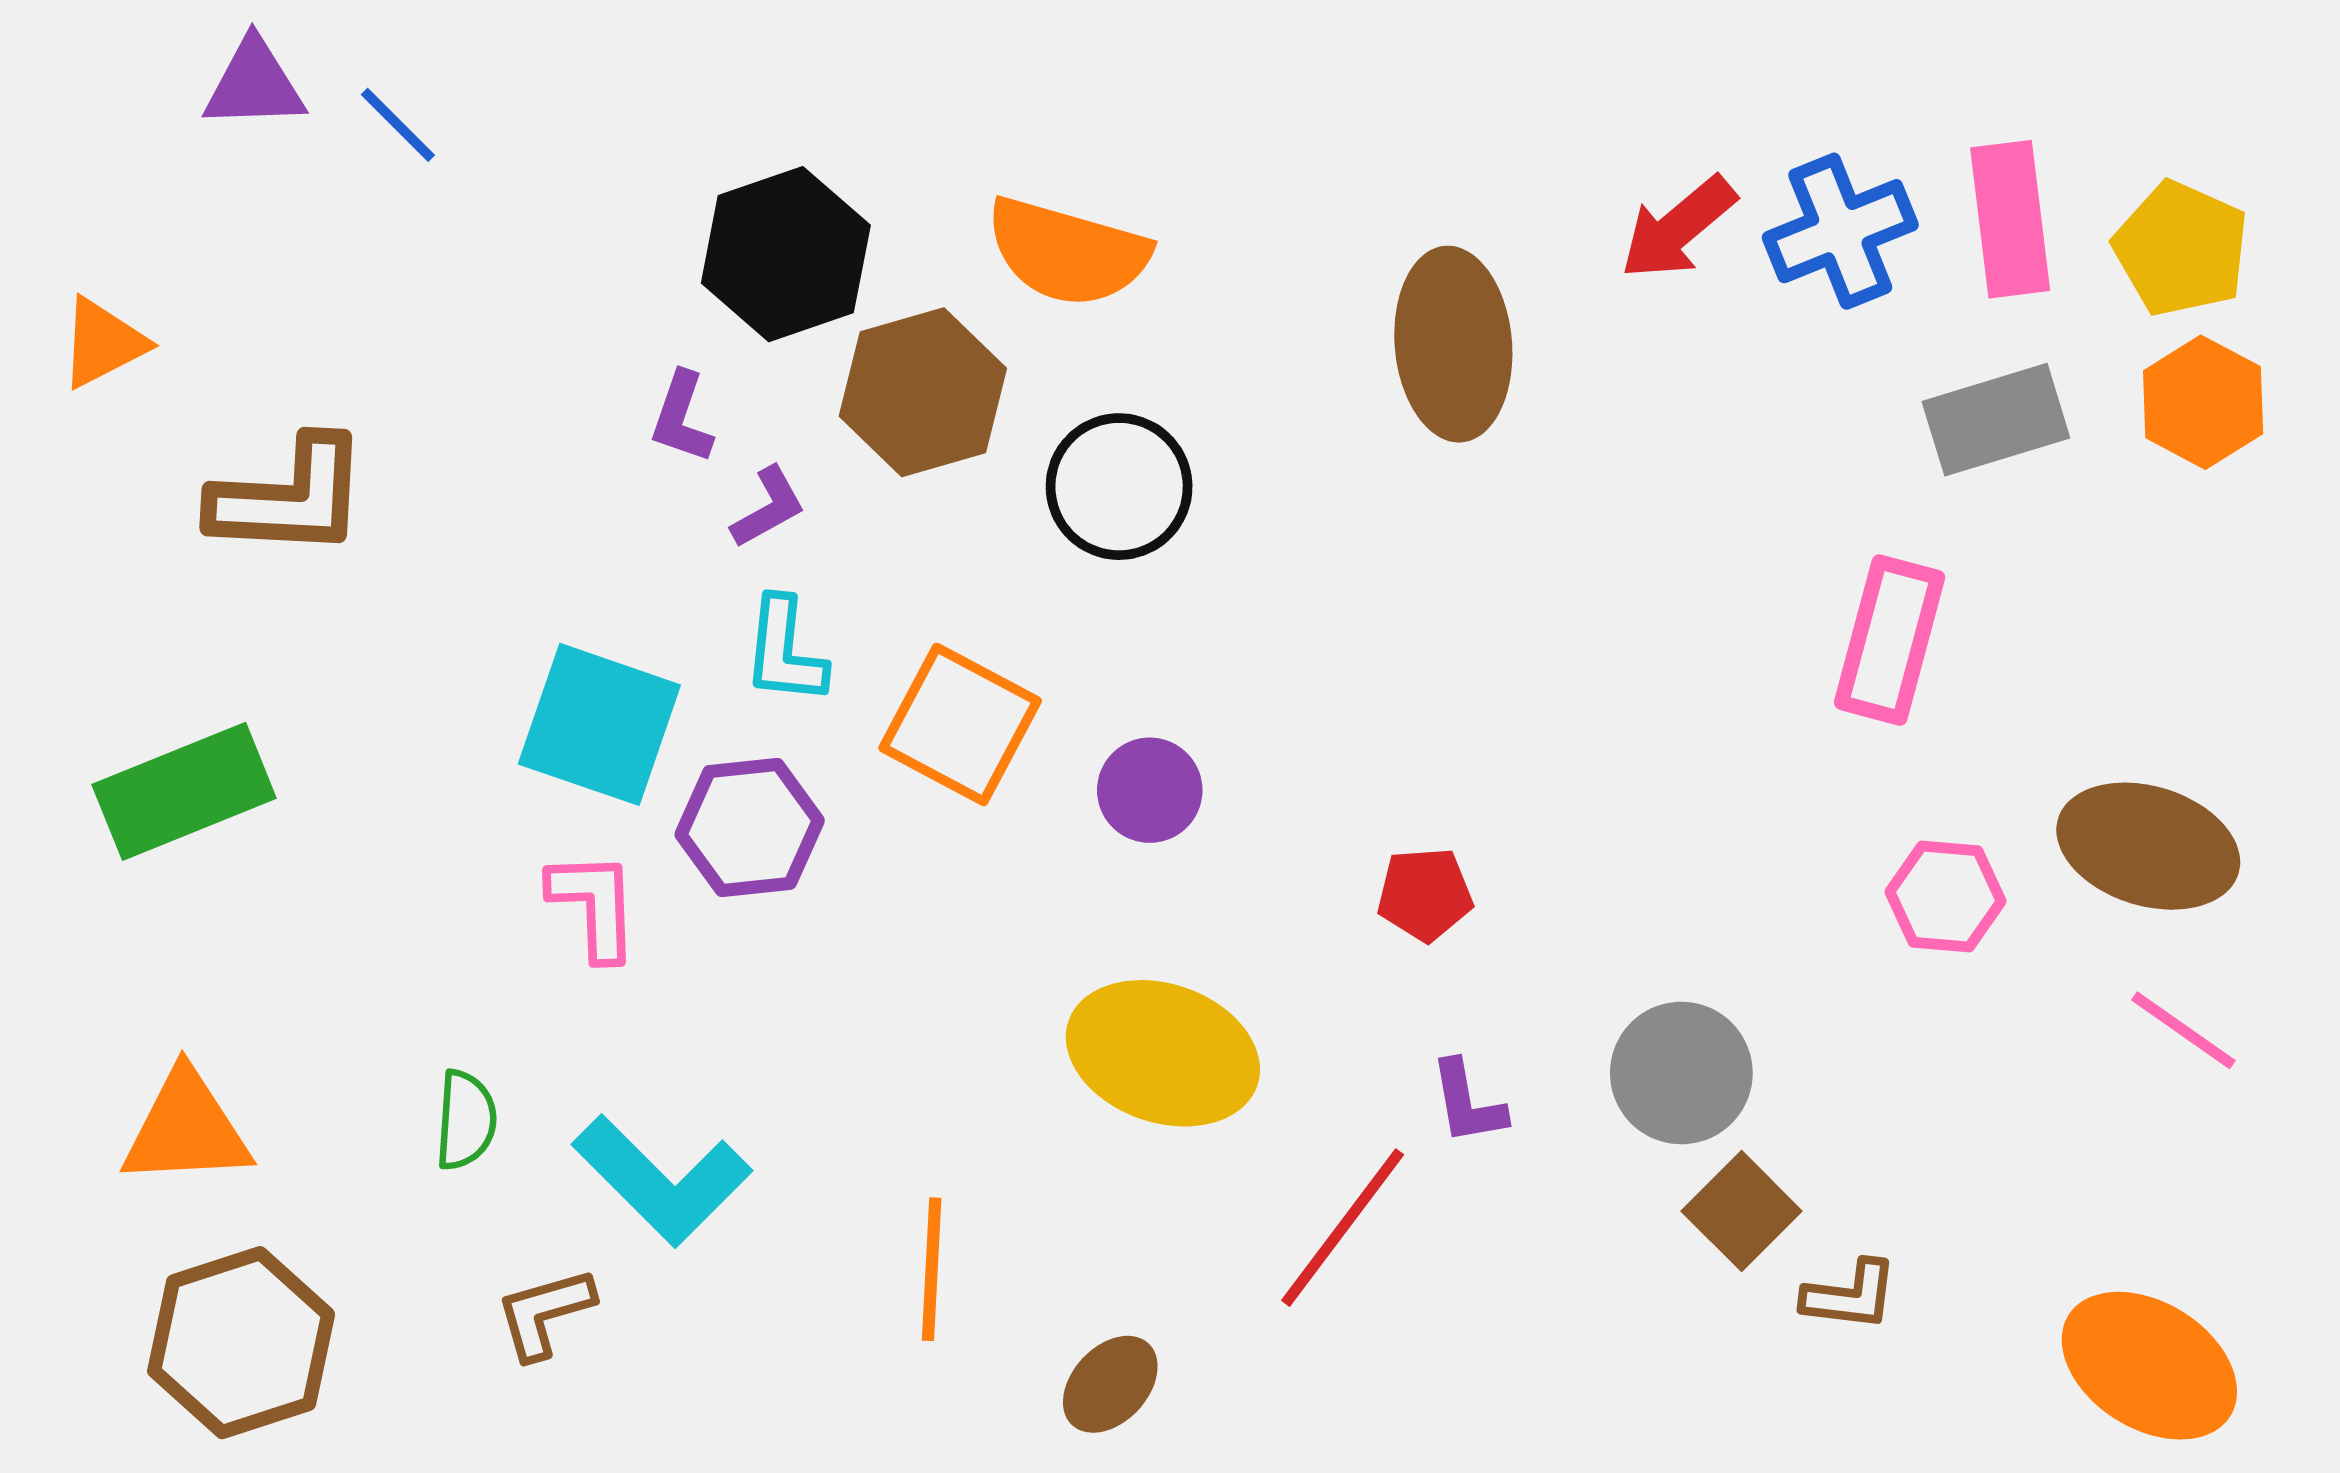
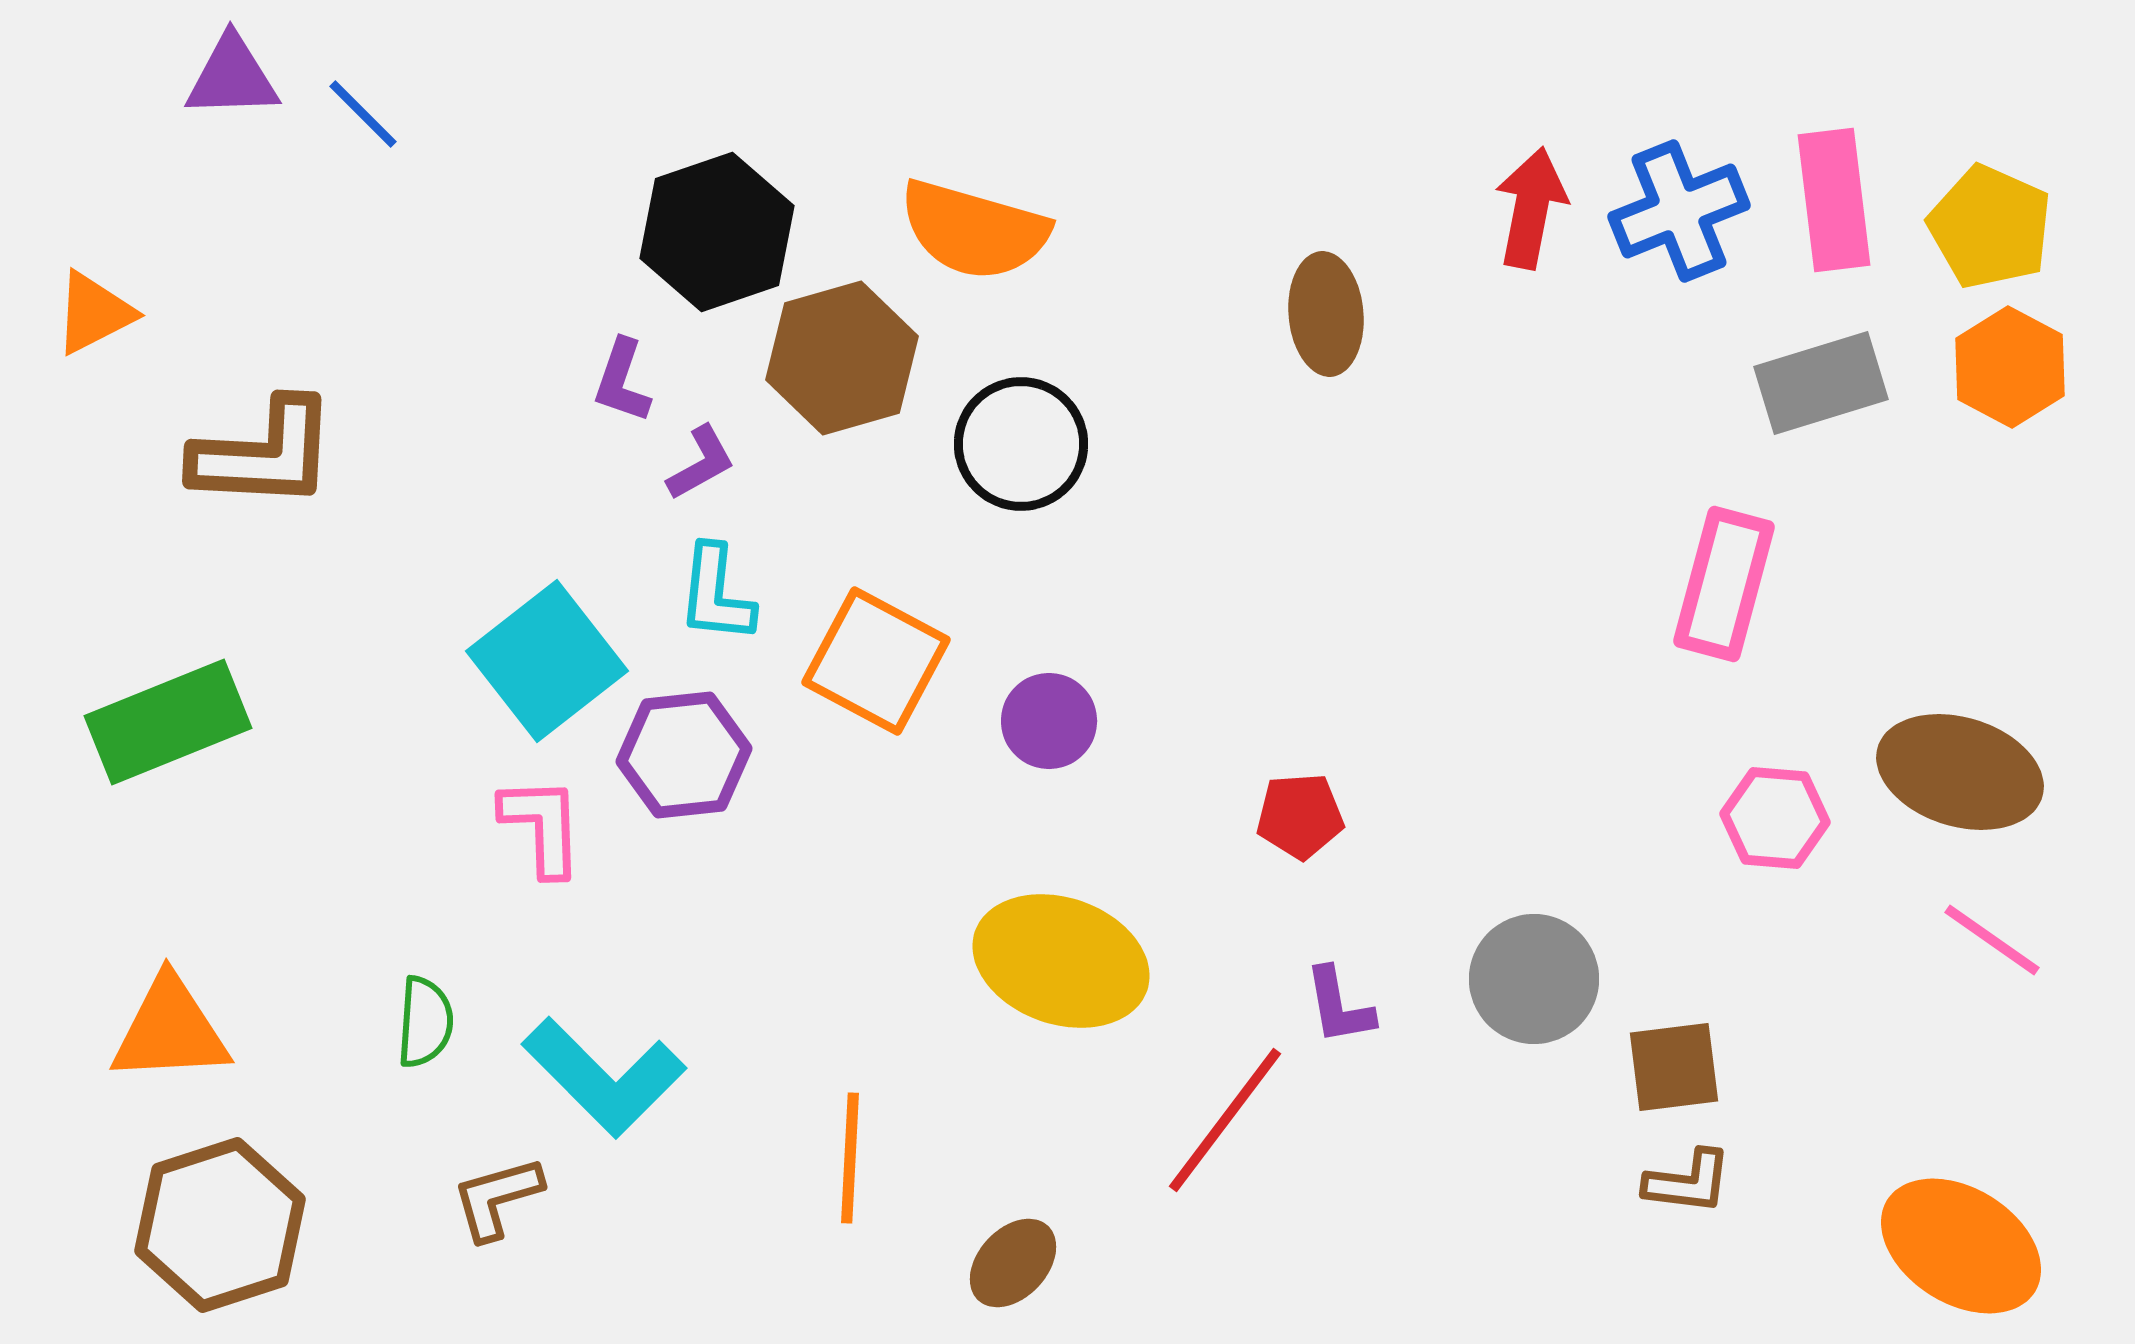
red arrow: (1678, 228) -> (1531, 208), turned 141
brown ellipse: (1453, 344) -> (1326, 314), size x0.7
cyan square: (599, 724) -> (547, 661), turned 33
brown square: (1742, 1211) -> (1674, 1067), moved, turned 38

